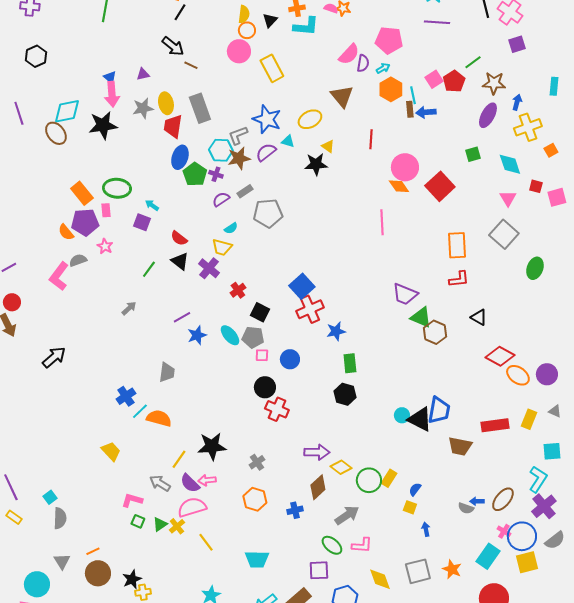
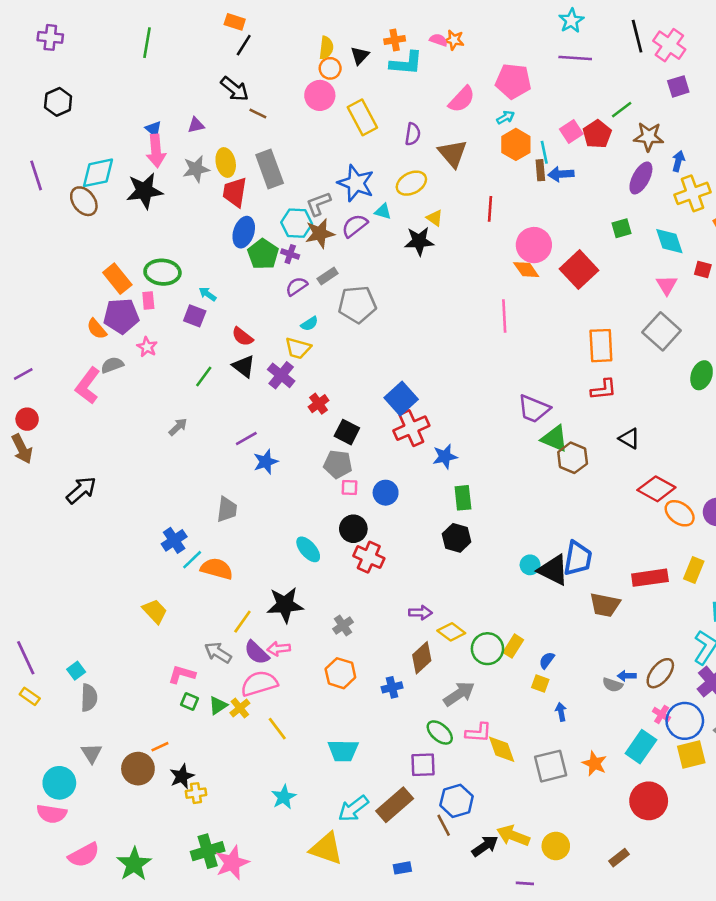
purple semicircle: (363, 63) -> (413, 134), moved
cyan ellipse: (230, 335) -> (308, 549), moved
purple arrow: (317, 452) -> (420, 613), size x0.7
orange line: (93, 551) -> (160, 747), moved
yellow diamond: (380, 579) -> (502, 749), moved

